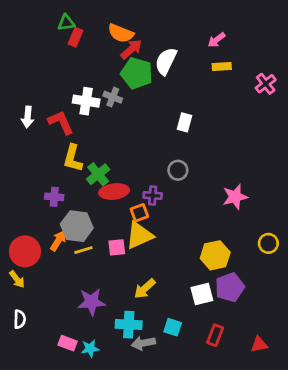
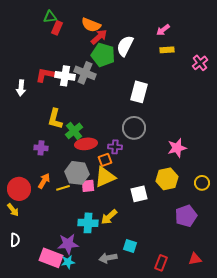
gray cross: (113, 97) -> (85, 73), size x1.5
red L-shape: (61, 122) -> (46, 75), moved, turned -55
white rectangle: (185, 122) -> (139, 92), size x1.5
gray circle: (178, 170) -> (134, 128), size x1.5
gray hexagon: (77, 226) -> (77, 173), moved
yellow hexagon: (215, 255) -> (167, 179), moved
purple pentagon: (230, 287) -> (186, 216), moved
white square: (202, 294) -> (139, 194), moved
purple star: (91, 302) -> (68, 244), moved
cyan cross: (129, 325) -> (88, 223), moved
red rectangle: (215, 335) -> (161, 263), moved
pink rectangle: (68, 343) -> (51, 258), size x1.6

